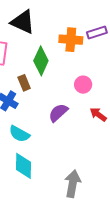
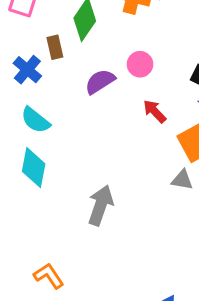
purple semicircle: (58, 113) -> (100, 82), moved

